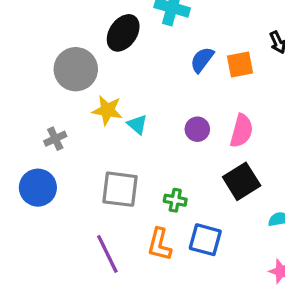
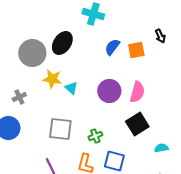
black ellipse: (123, 33) -> (62, 43), moved
purple circle: (197, 129) -> (109, 91), size x1.5
green cross: (175, 200) -> (95, 136), turned -32

